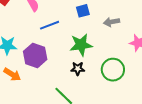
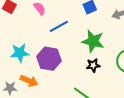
green star: (81, 45) -> (93, 41), turned 30

